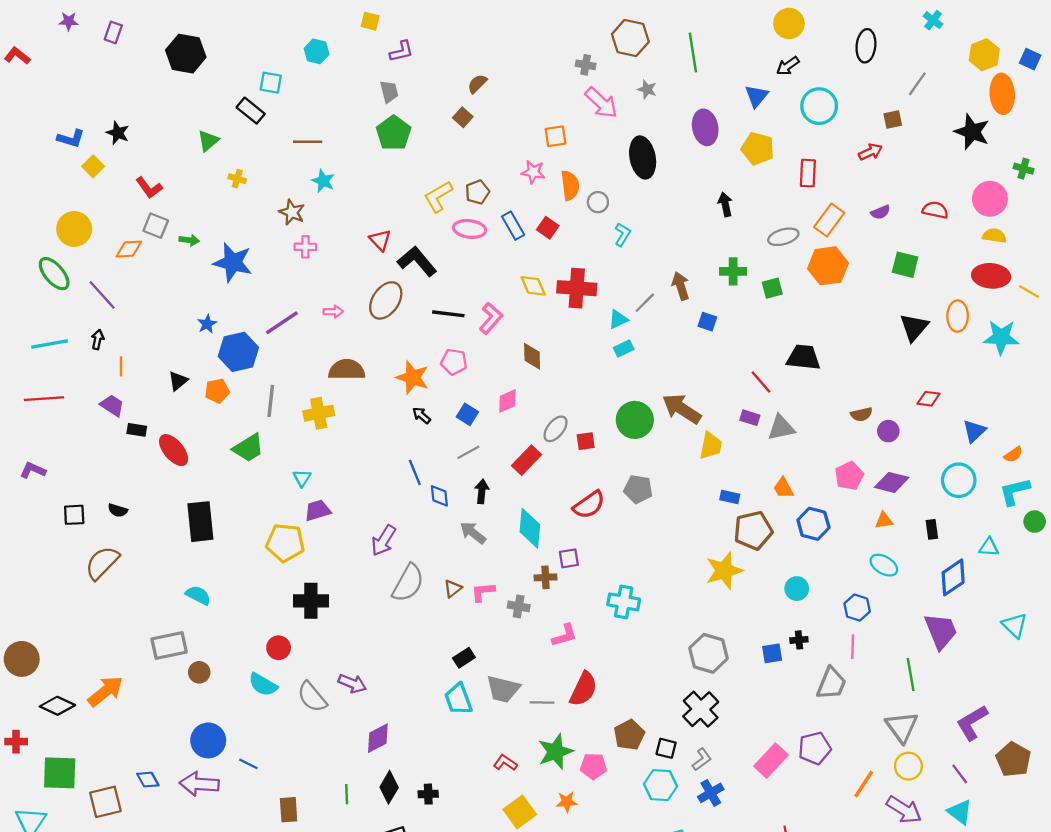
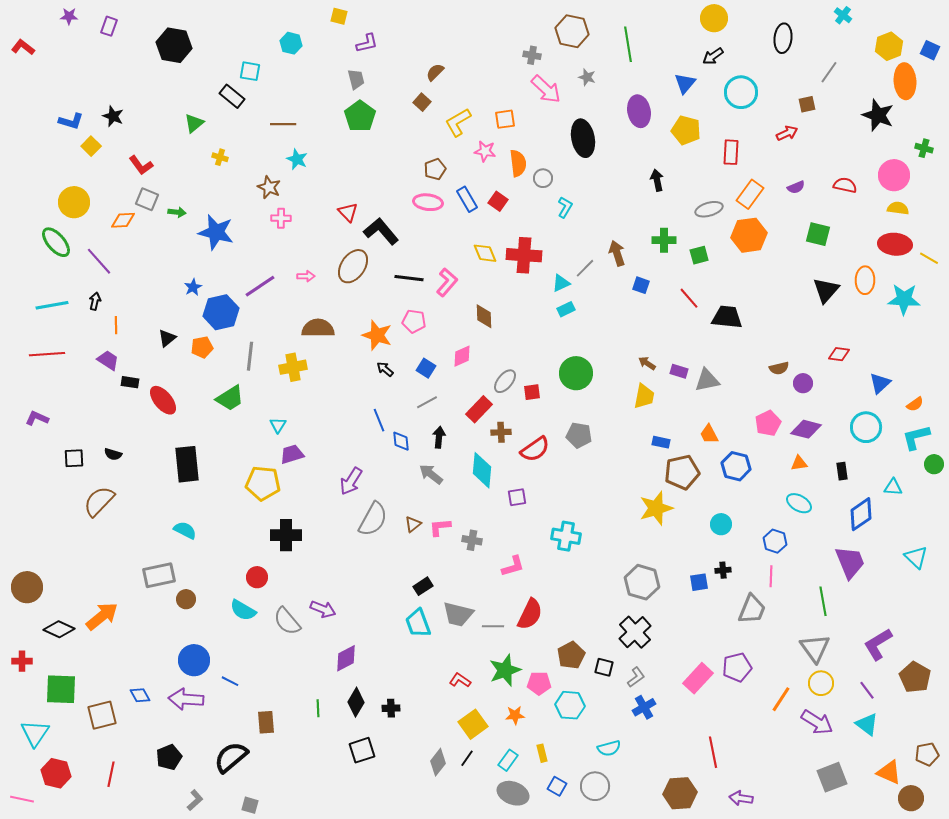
yellow L-shape: (438, 197) -> (458, 122), moved
red line: (761, 382) -> (689, 298), moved
brown arrow: (682, 409) -> (647, 363), moved, size x0.5
brown cross: (545, 577) -> (501, 432), moved
cyan hexagon: (660, 785) -> (570, 705), moved

